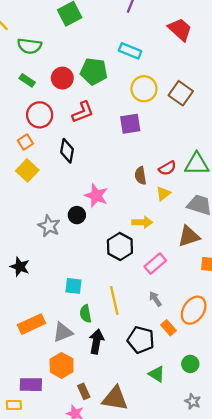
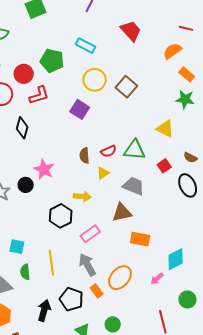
red circle: (62, 78) -> (24, 74), moved
purple square: (130, 124) -> (80, 109), turned 36
gray arrow: (155, 299) -> (87, 265), size x1.6
black arrow: (96, 342) -> (44, 310), moved

